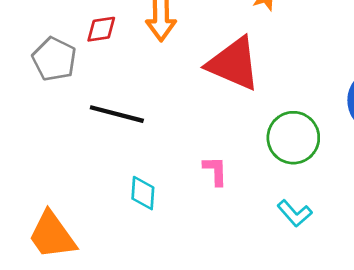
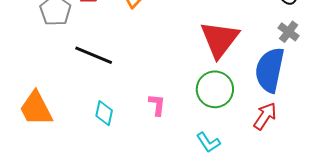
red triangle: (234, 64) -> (220, 39), moved, turned 36
orange trapezoid: (52, 235) -> (36, 109), moved

